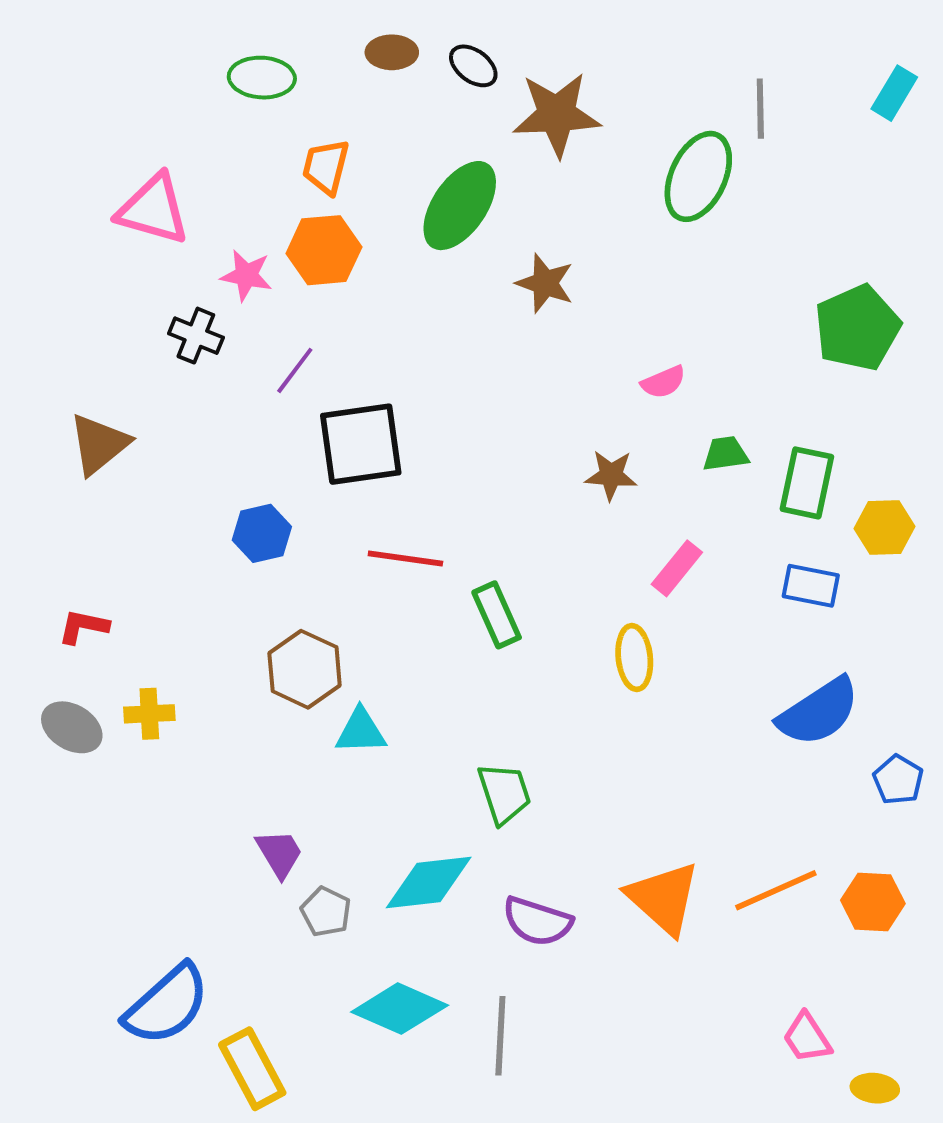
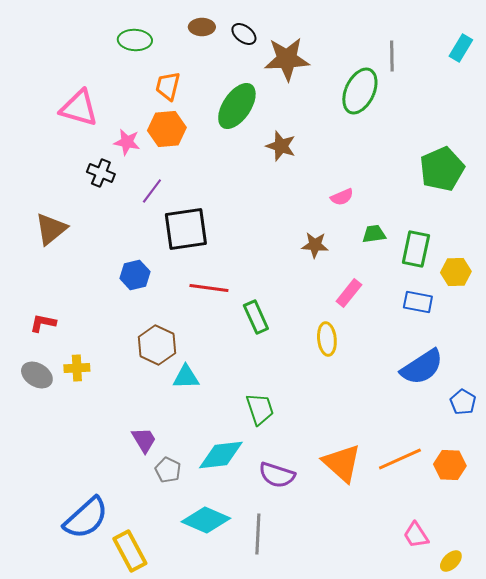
yellow ellipse: (875, 1088) -> (451, 561), turned -50

